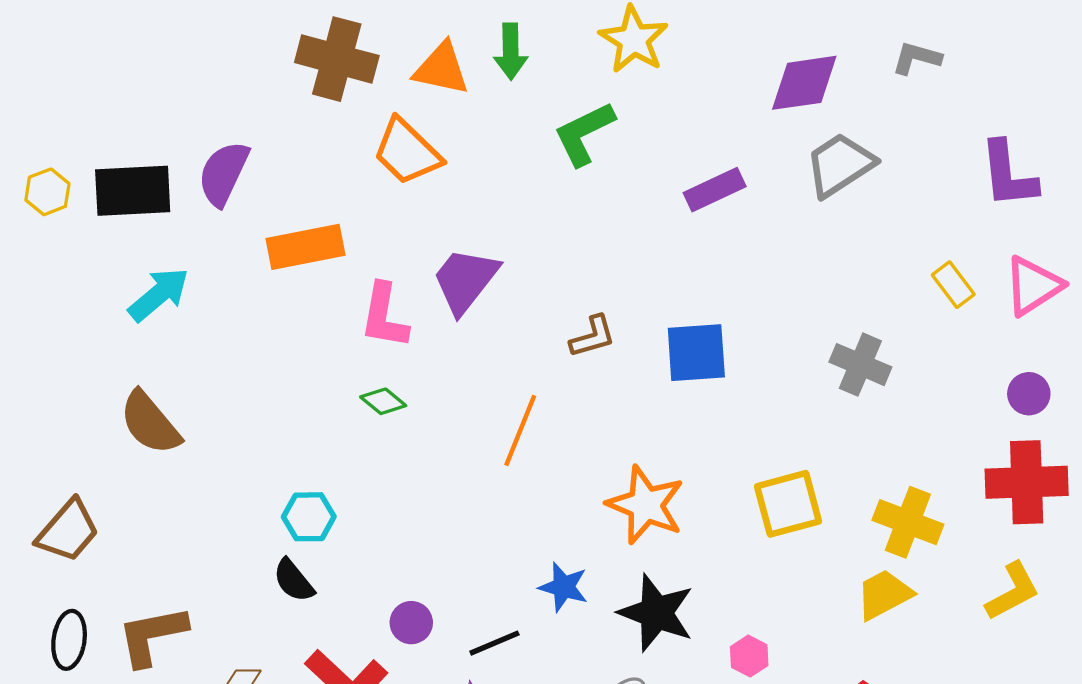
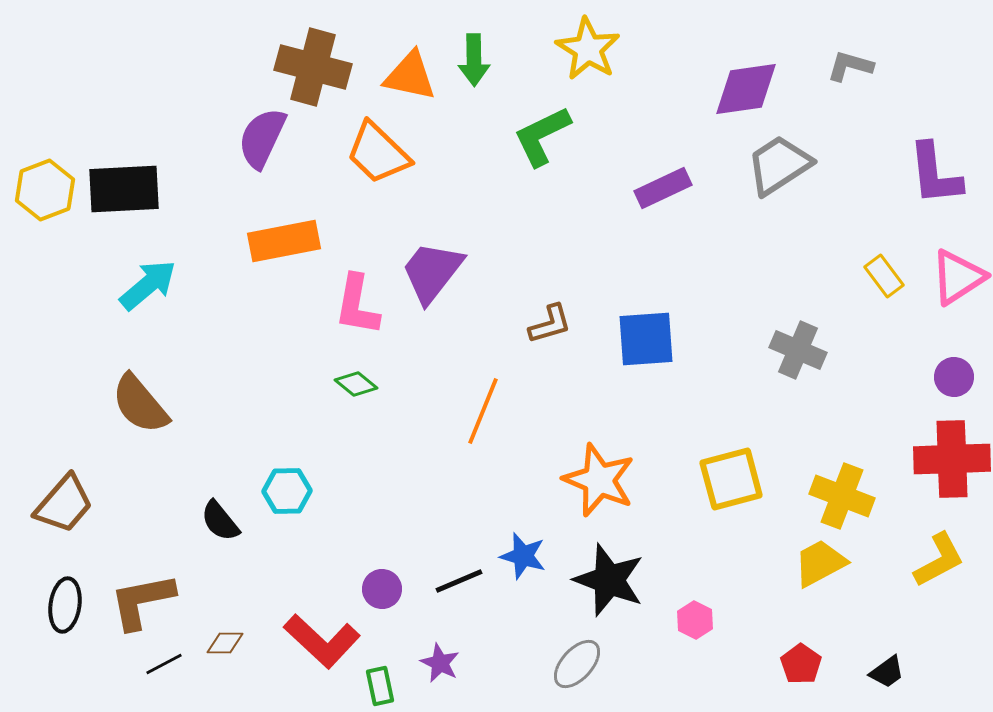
purple semicircle: (223, 173) -> (262, 138), moved
yellow hexagon: (47, 192) -> (45, 190), size x1.4
black semicircle: (294, 580) -> (220, 521), moved
black line: (494, 643) -> (459, 581), moved

